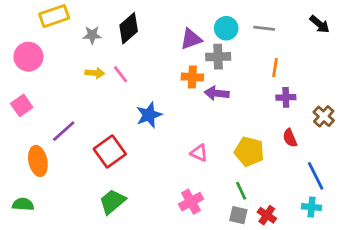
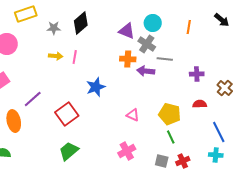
gray line: (264, 28) -> (165, 59), moved
purple triangle: (191, 39) -> (127, 31), turned 42
gray cross: (218, 57) -> (147, 44), turned 36
orange line: (275, 68) -> (189, 27), moved
pink line: (121, 74) -> (75, 57), turned 48
red semicircle: (290, 138) -> (200, 104), turned 112
green line: (241, 191) -> (171, 137), moved
red cross: (267, 215) -> (183, 161), turned 32

